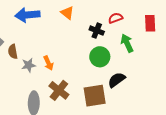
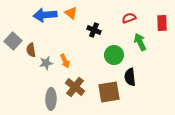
orange triangle: (67, 13) -> (71, 13), moved
black cross: (97, 31) -> (94, 30), moved
black semicircle: (117, 80) -> (130, 77), turned -60

